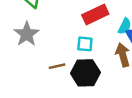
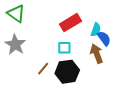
brown line: (57, 66) -> (43, 69), turned -32

